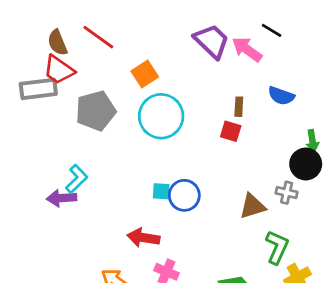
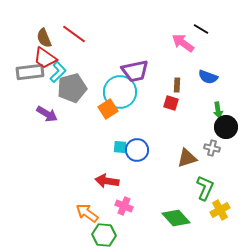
purple trapezoid: (212, 41) -> (135, 71), moved, turned 124
orange square: (145, 74) -> (108, 109), moved
green arrow: (312, 141) -> (218, 110), moved
cyan L-shape: (77, 179) -> (58, 72), moved
purple arrow: (62, 198) -> (47, 114), moved, turned -145

